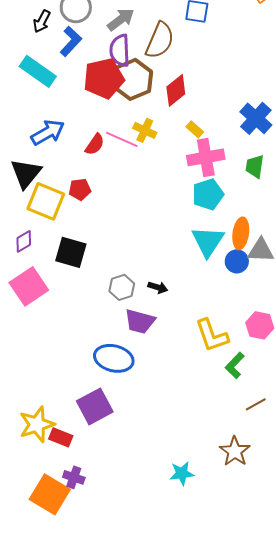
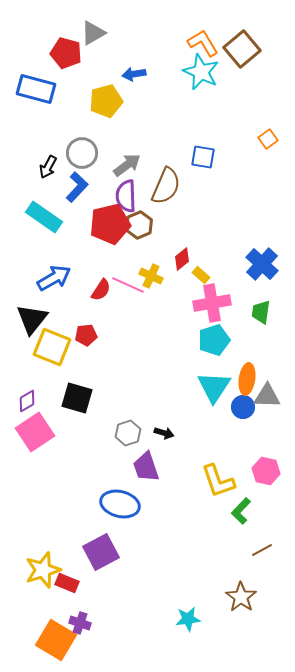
brown hexagon: (133, 79) -> (139, 225), size x0.7
red diamond: (176, 90) -> (182, 259), moved, size x0.7
purple diamond: (24, 241) -> (27, 401), moved
purple trapezoid: (140, 321) -> (146, 467), turned 56

